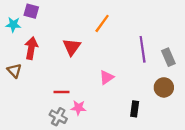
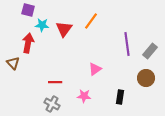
cyan star: (13, 25) -> (42, 25), moved
red triangle: (72, 47) -> (64, 29), moved
gray rectangle: (168, 57) -> (150, 51), turned 63
pink star: (78, 108) -> (84, 96), moved

